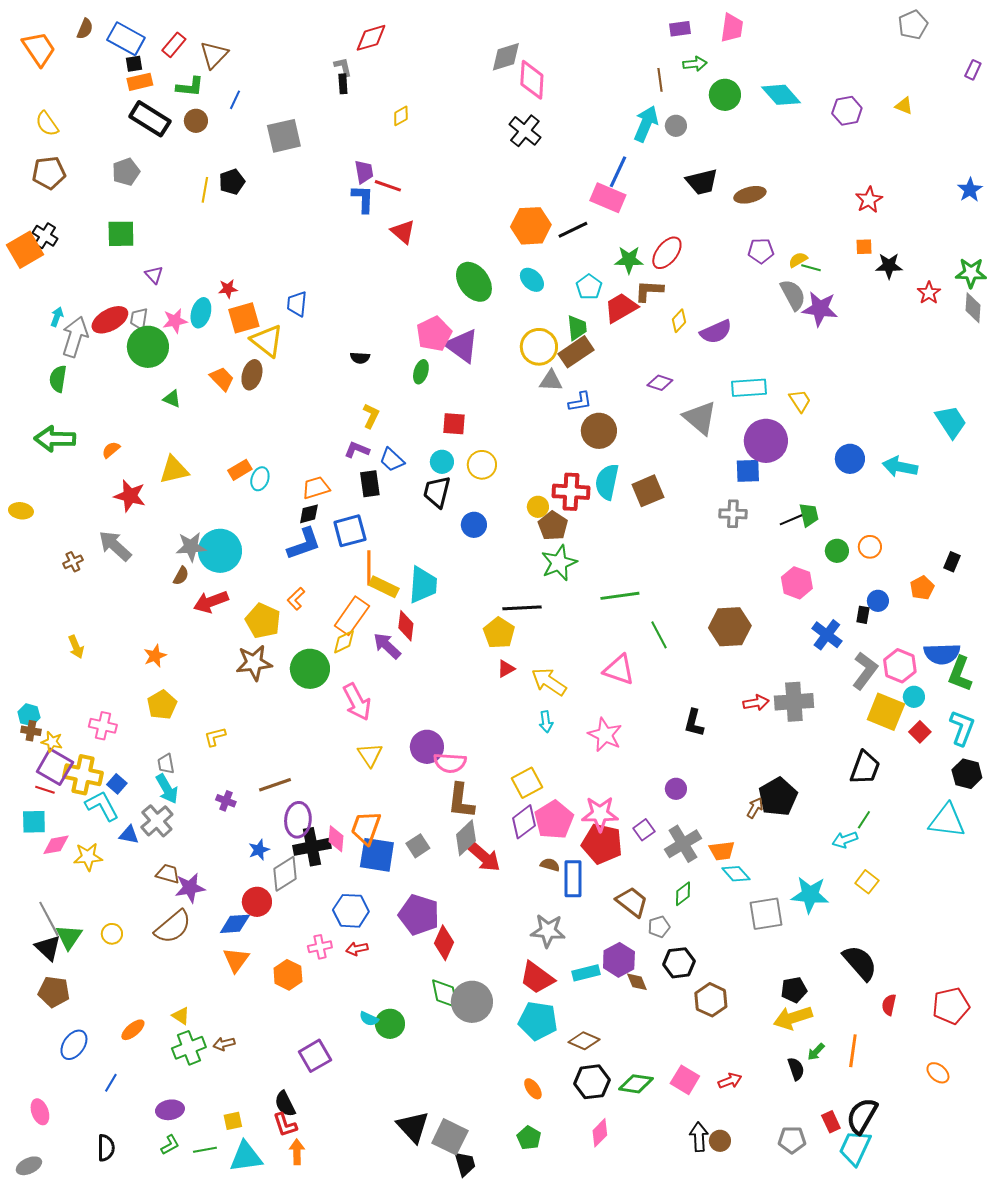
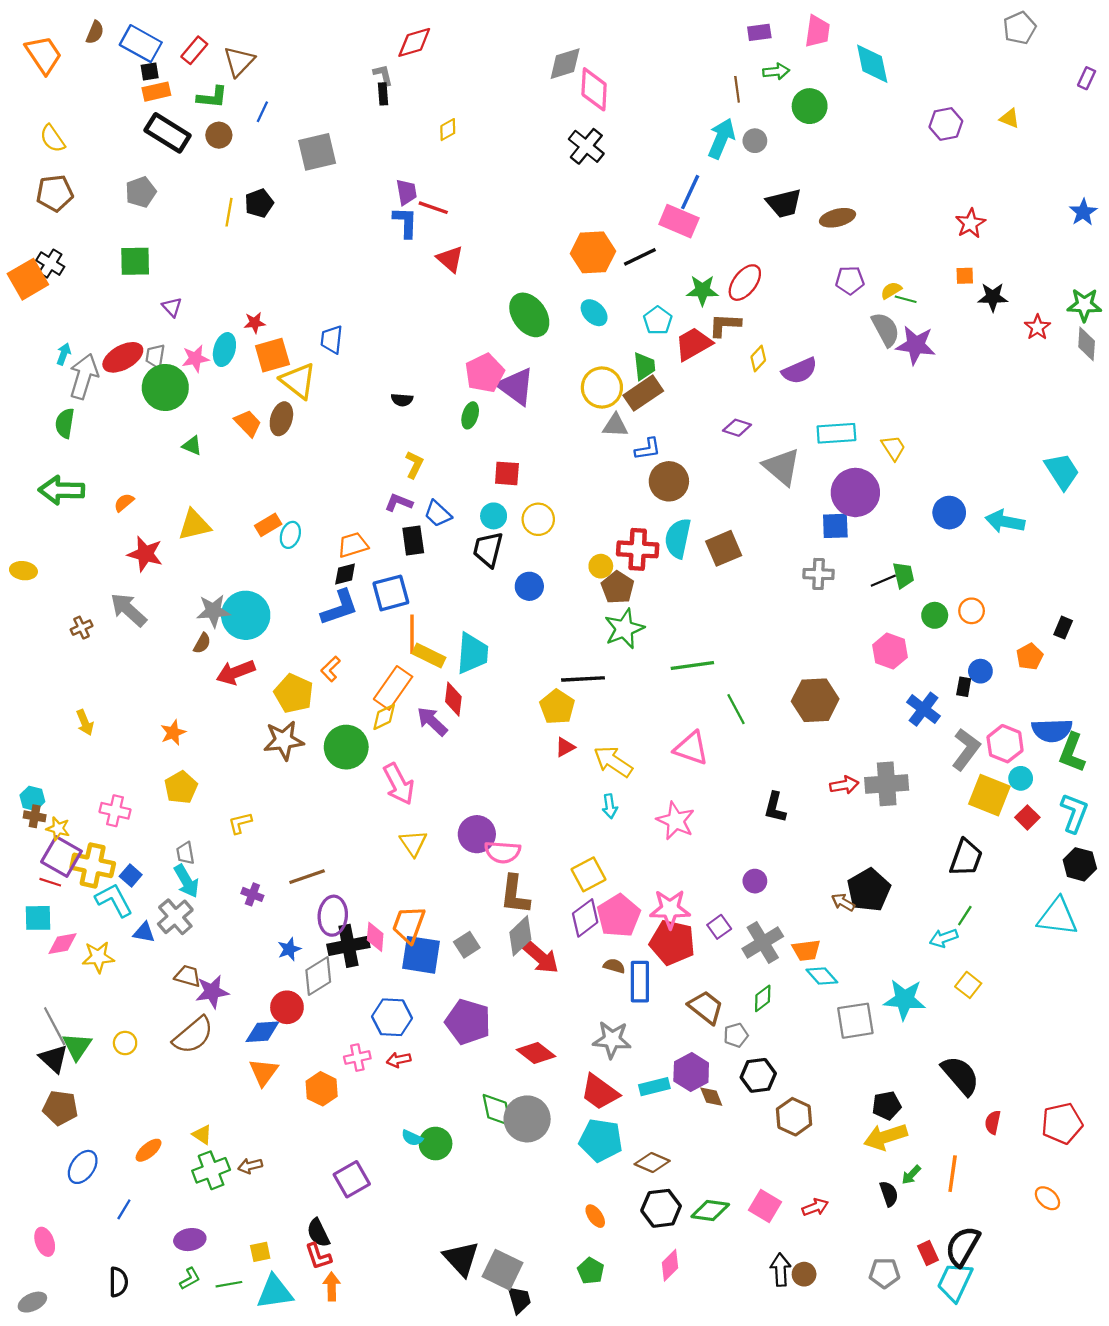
cyan diamond: (781, 95) -> (872, 64), moved, turned 30
brown arrow: (755, 808) -> (843, 902), turned -90
red diamond: (444, 943) -> (536, 1053), moved, turned -76

